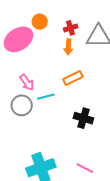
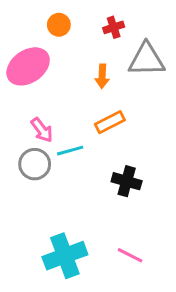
orange circle: (40, 22) -> (59, 25), moved
red cross: (71, 28) -> (114, 27), moved

